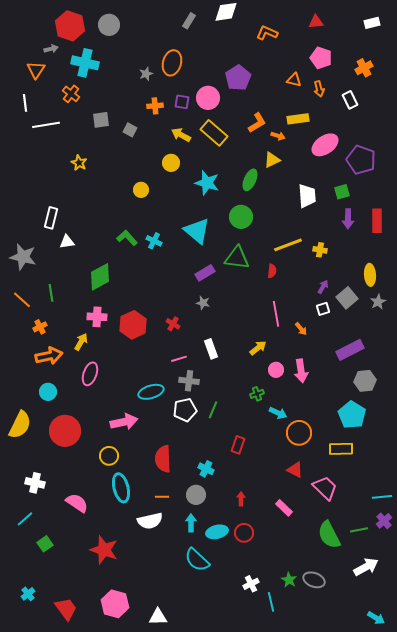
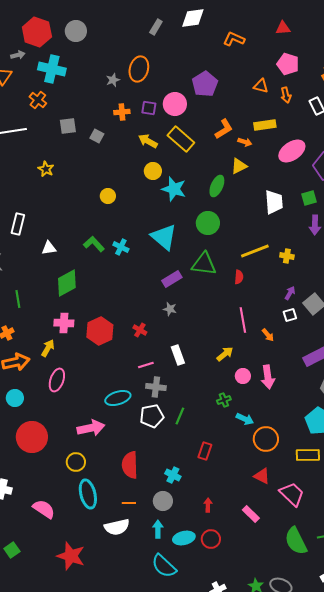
yellow circle: (171, 163) -> (153, 171), moved
white triangle: (67, 242) -> (49, 248), moved

